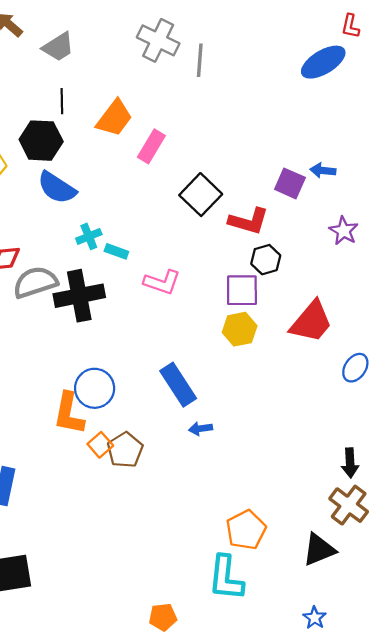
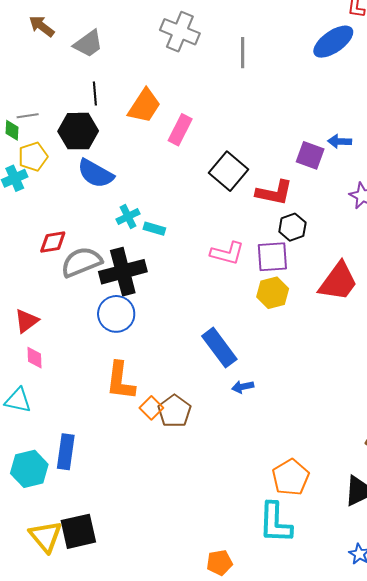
gray line: (200, 60) -> (243, 53), moved
pink L-shape: (162, 282) -> (227, 253), moved
blue circle: (95, 388) -> (116, 314), moved

